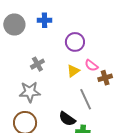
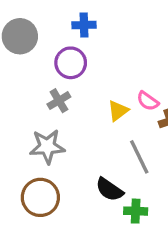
blue cross: (45, 20) -> (84, 25), moved
purple circle: (75, 42) -> (71, 63), moved

